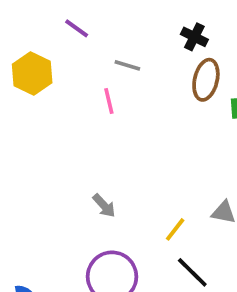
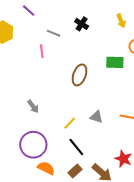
black cross: (194, 37) -> (82, 24), moved
brown ellipse: (206, 80) -> (79, 75), moved

